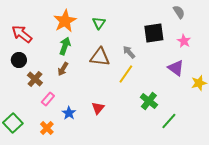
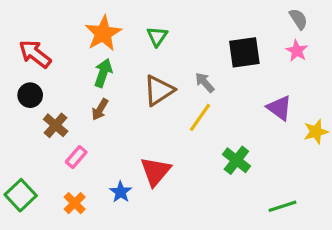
gray semicircle: (179, 12) -> (298, 19), moved
pink star: (184, 41) -> (297, 51), moved
brown triangle: (100, 57) -> (159, 90), turned -40
red triangle: (98, 108) -> (156, 171), size x1.5
blue star: (69, 113) -> (121, 192), moved
green line: (169, 121) -> (282, 206), moved, turned 30

